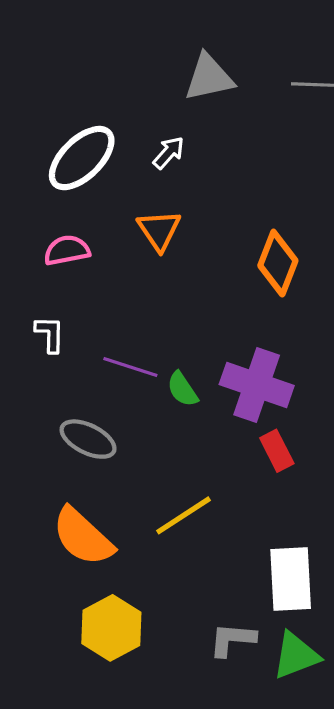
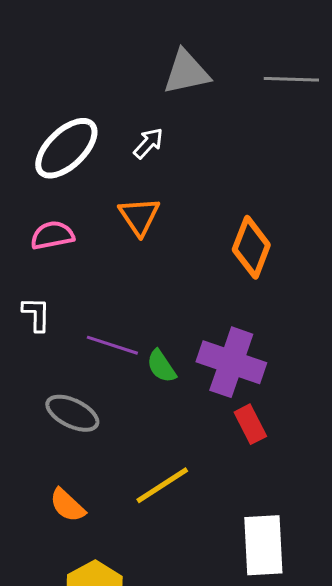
orange semicircle: (83, 537) -> (67, 505), size x0.6

